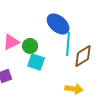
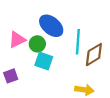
blue ellipse: (58, 24) -> (51, 26), moved

